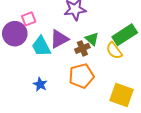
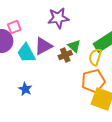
yellow semicircle: (114, 51) -> (95, 57), turned 54
orange pentagon: (81, 76) -> (93, 81), moved

